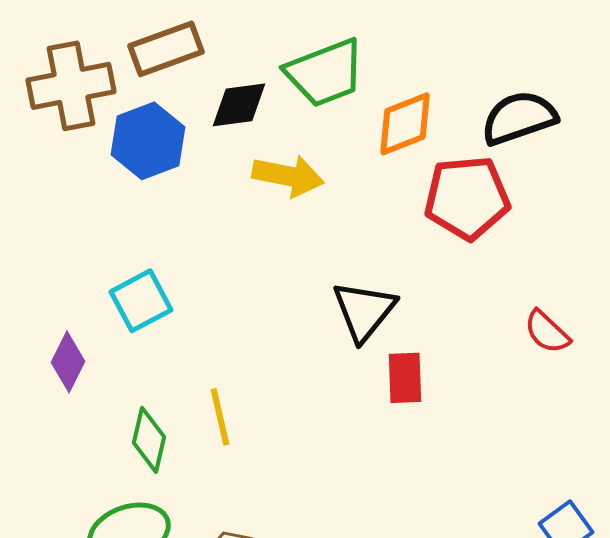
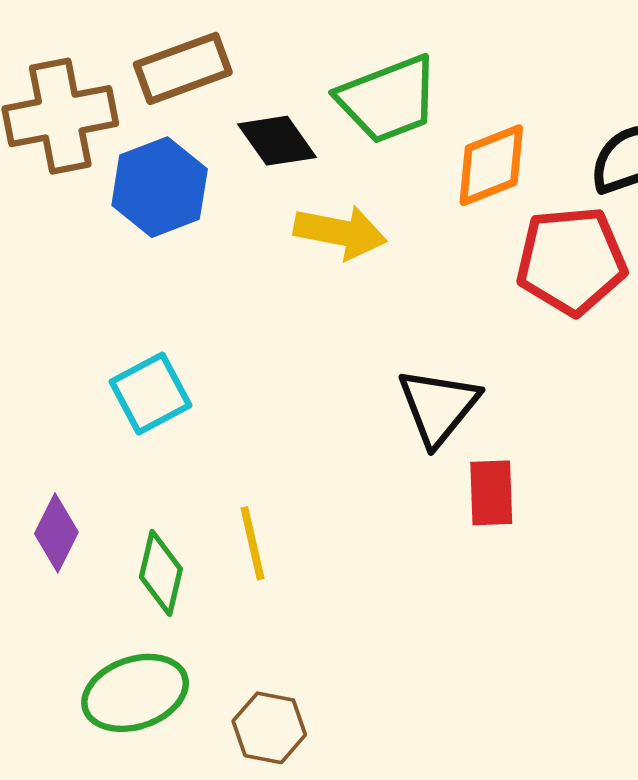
black diamond: (239, 105) -> (277, 141), turned 62
purple diamond: (68, 362) -> (56, 533), moved

